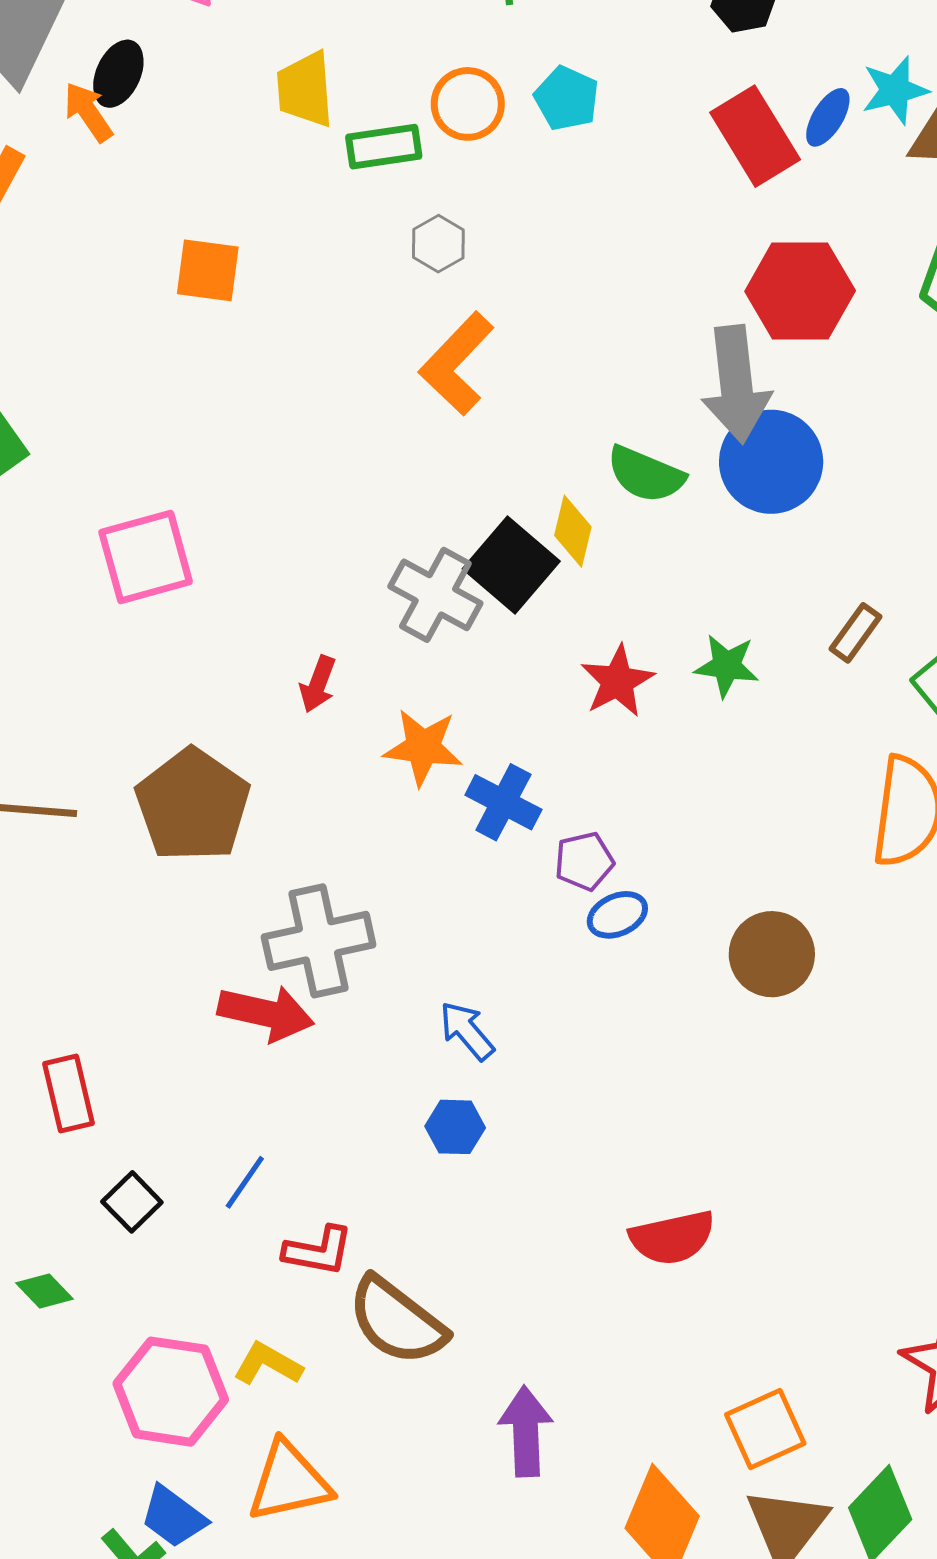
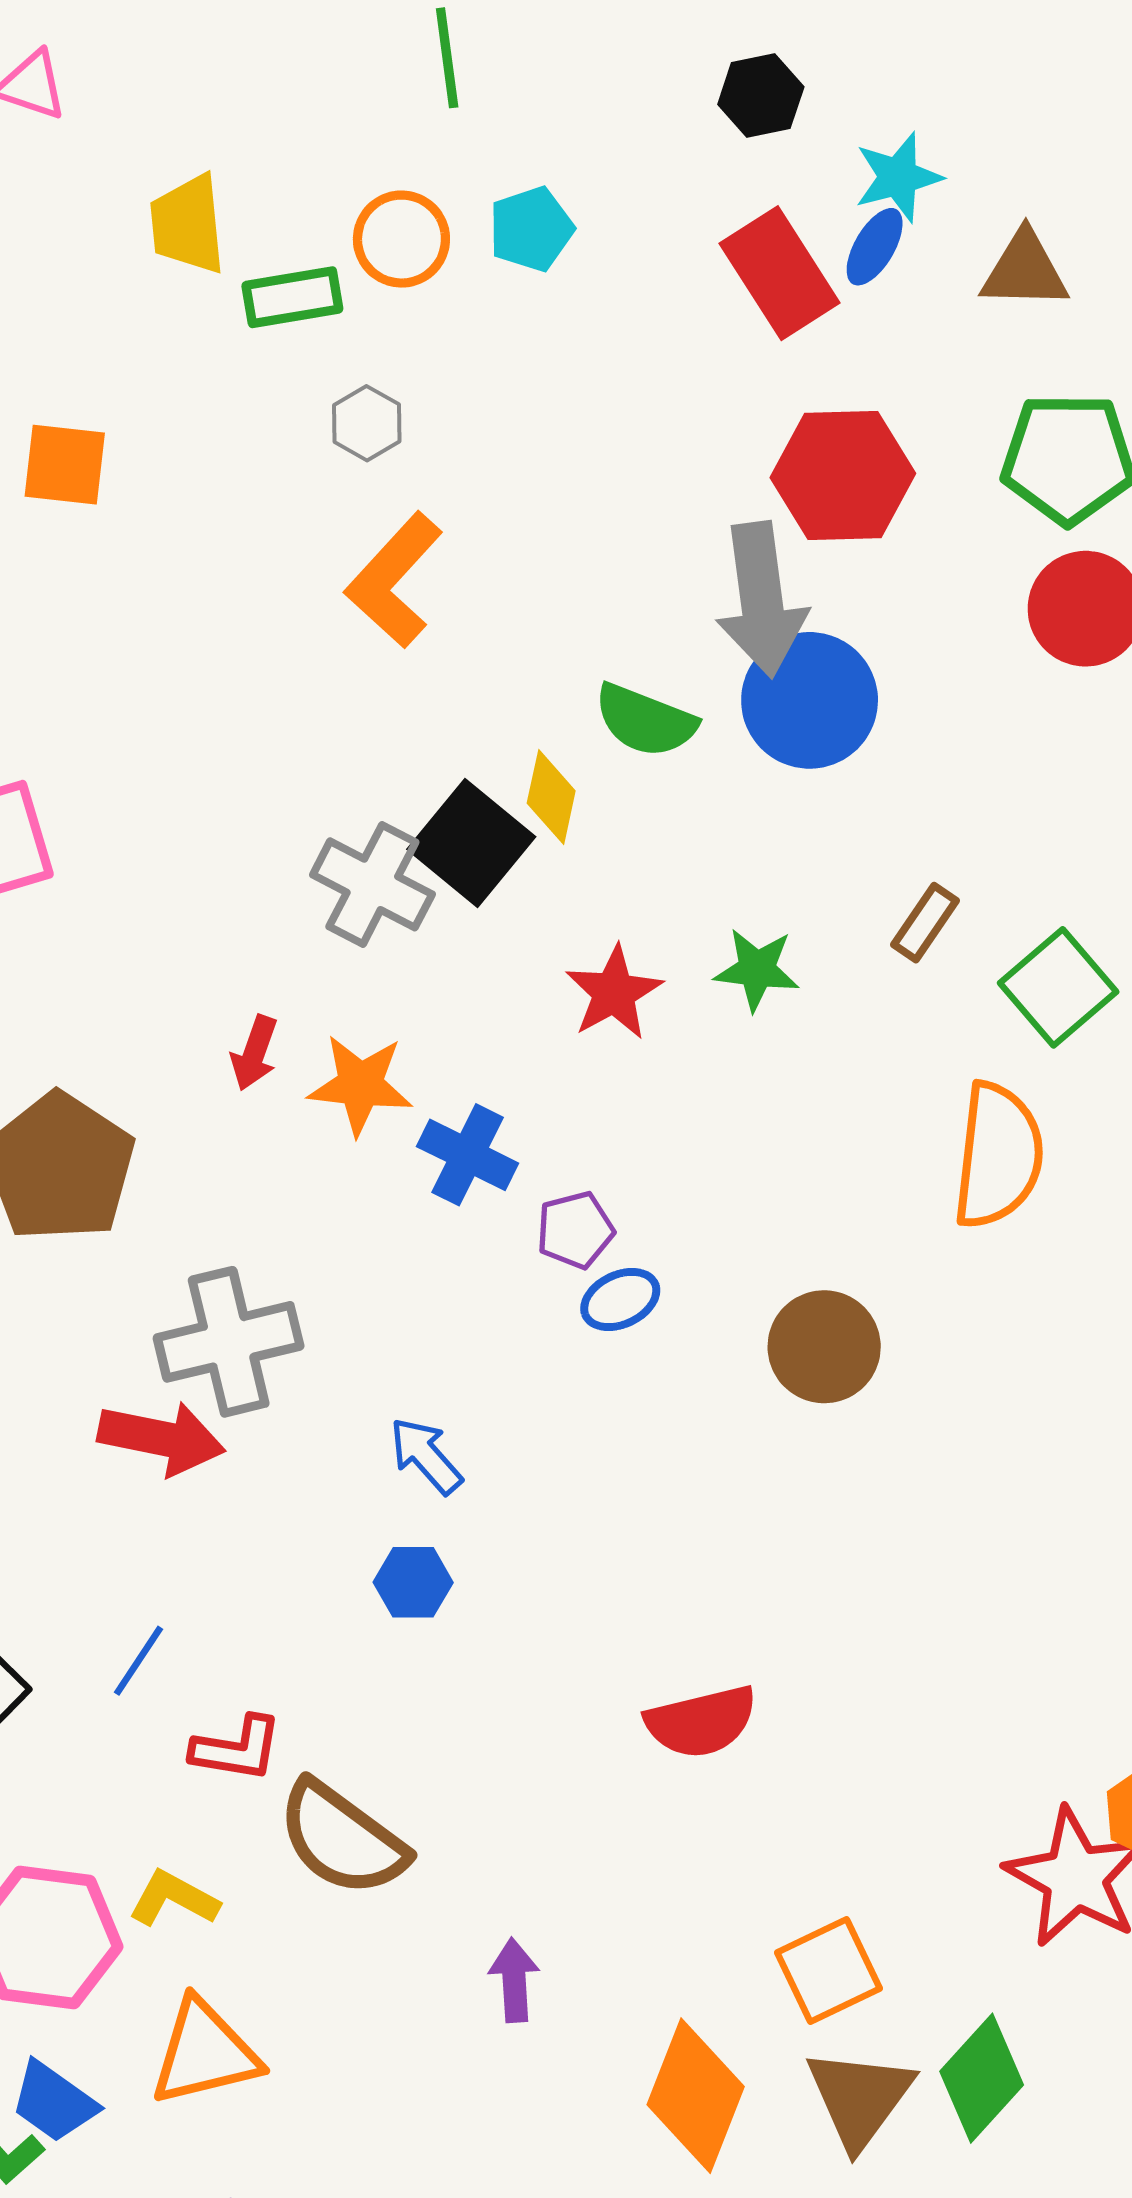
cyan star: (895, 90) -> (898, 177), moved
cyan pentagon: (567, 98) -> (531, 229), turned 30
red arrow: (318, 684) -> (254, 1053), moved
purple arrow: (526, 1431) -> (514, 1980), size x0.7

